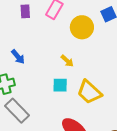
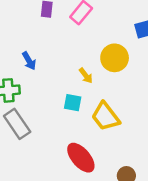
yellow circle: (82, 27) -> (115, 58), moved

